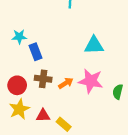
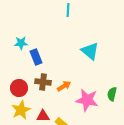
cyan triangle: (94, 45) -> (90, 51), turned 42
pink star: (91, 81) -> (87, 100), moved

